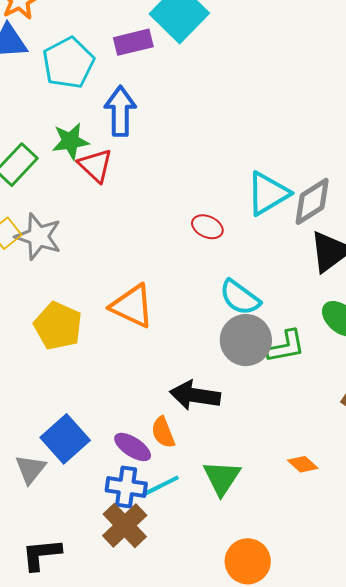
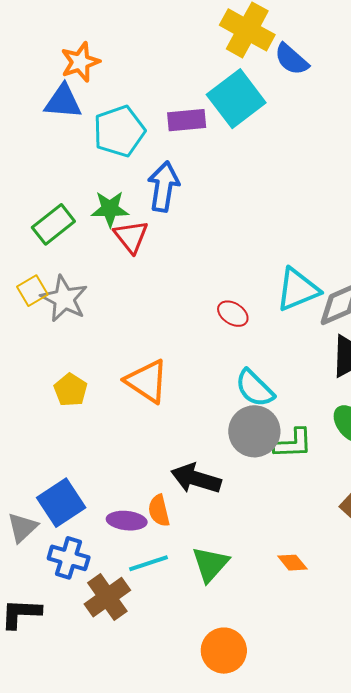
yellow pentagon: (58, 326) -> (71, 390), size x0.7
purple ellipse: (133, 447) -> (127, 521), turned -36
blue cross: (126, 487) -> (69, 558), moved

